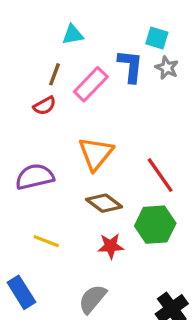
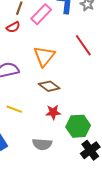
red line: (160, 175) -> (83, 45), moved
green hexagon: (155, 225) -> (78, 126), moved
gray semicircle: (92, 299) -> (42, 144), turned -126

